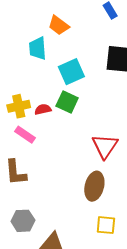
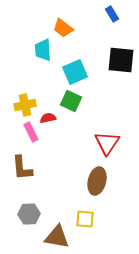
red semicircle: (43, 109) -> (48, 118), moved
pink rectangle: (25, 135) -> (31, 132), turned 30
yellow square: (106, 225) -> (85, 219), moved

